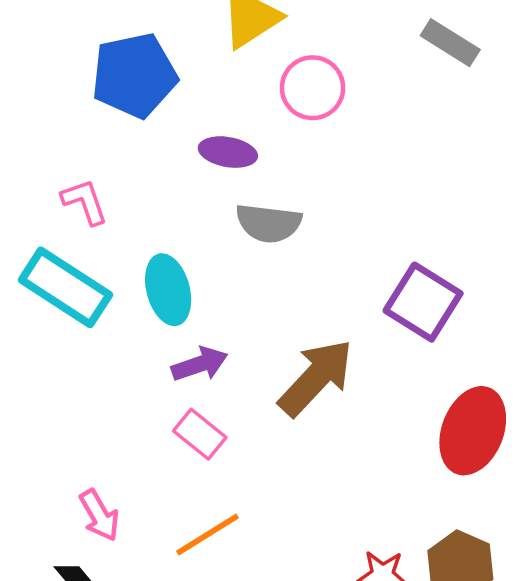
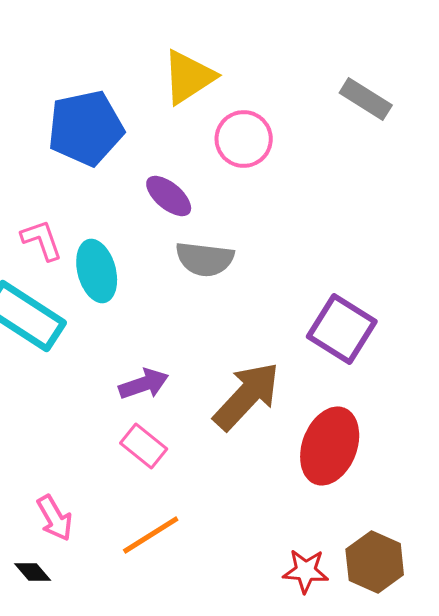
purple ellipse: (228, 152) -> (169, 196), turned 30
cyan ellipse: (168, 290) -> (97, 271), moved
red ellipse: (473, 431) -> (330, 446), moved

